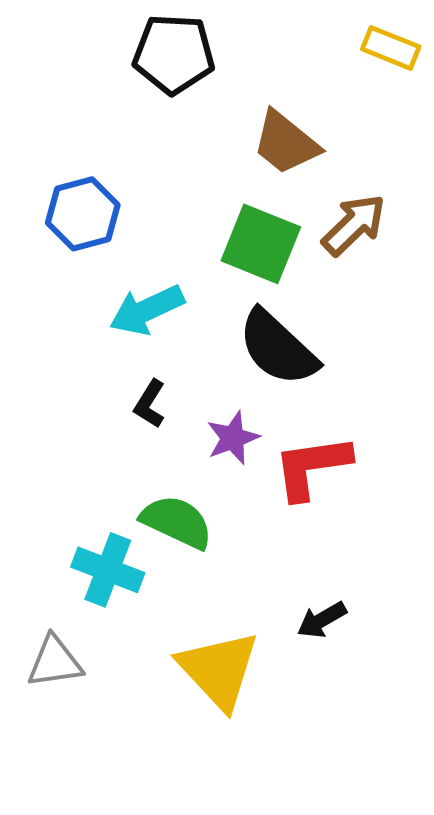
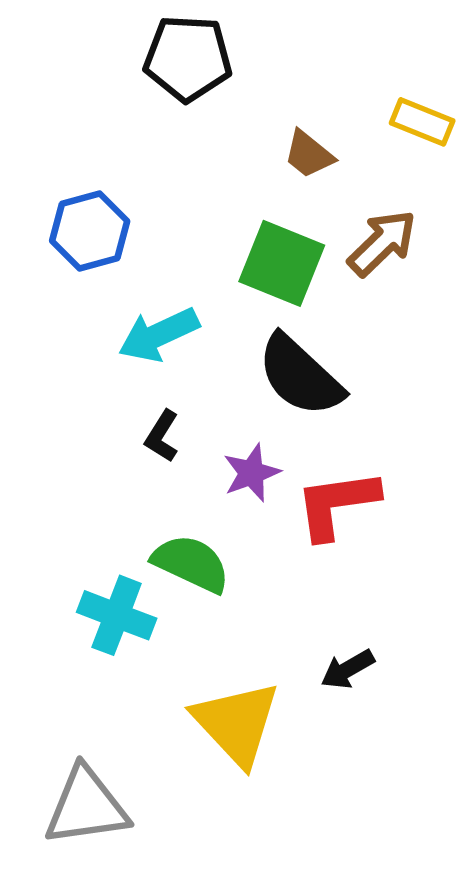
yellow rectangle: (391, 48) -> (422, 122), moved
brown trapezoid: (286, 143) -> (309, 154), size x0.7
gray triangle: (55, 662) -> (86, 806), moved, size x1.4

